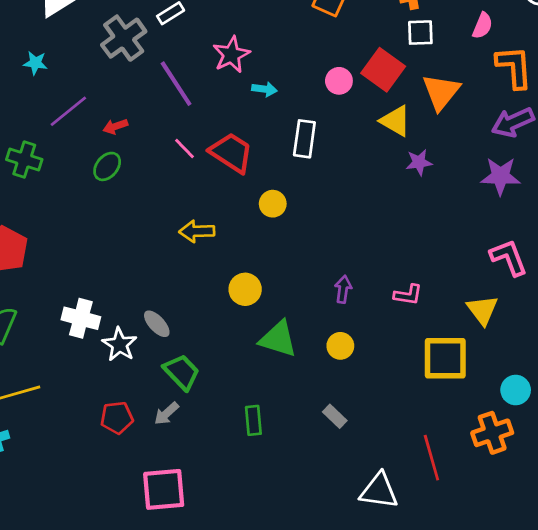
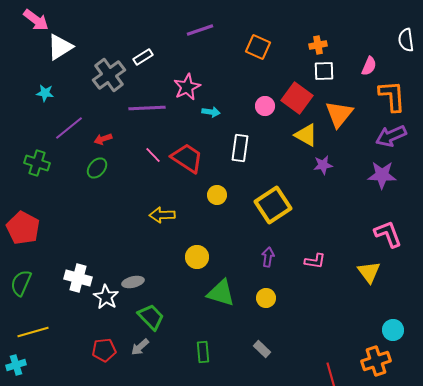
purple line: (176, 84) -> (147, 108), turned -60
gray ellipse: (157, 324) -> (133, 282), turned -60
yellow square: (445, 358) -> (273, 205), moved, turned -33

